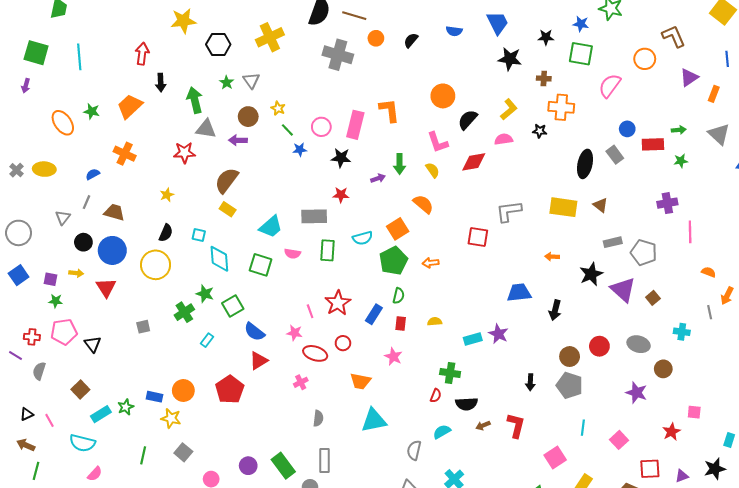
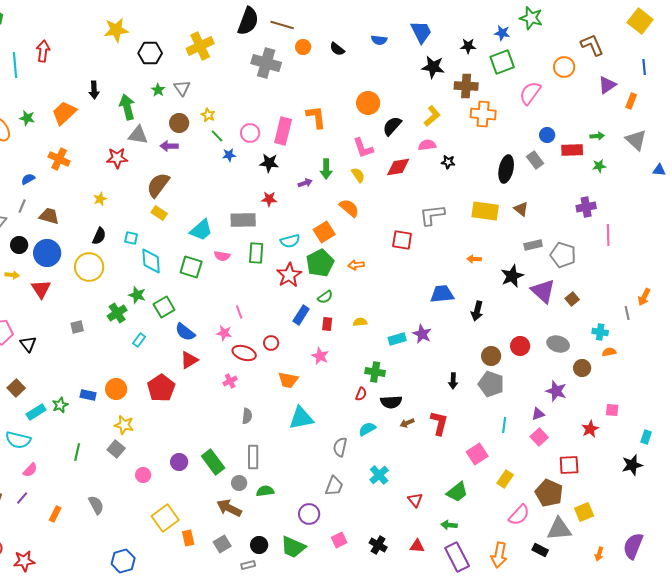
black semicircle: (411, 40) -> (337, 49), turned -91
red arrow: (142, 54) -> (43, 51), moved
green square: (581, 54) -> (502, 62), turned -30
brown cross: (544, 78) -> (466, 86), size x1.6
black star: (540, 131) -> (448, 162), moved
orange semicircle: (709, 272) -> (609, 352), moved, turned -32
green semicircle: (399, 296) -> (325, 297), turned 42
red star: (338, 303) -> (289, 275), moved
yellow star: (171, 418) -> (124, 425), moved
purple triangle: (682, 476) -> (538, 414), moved

